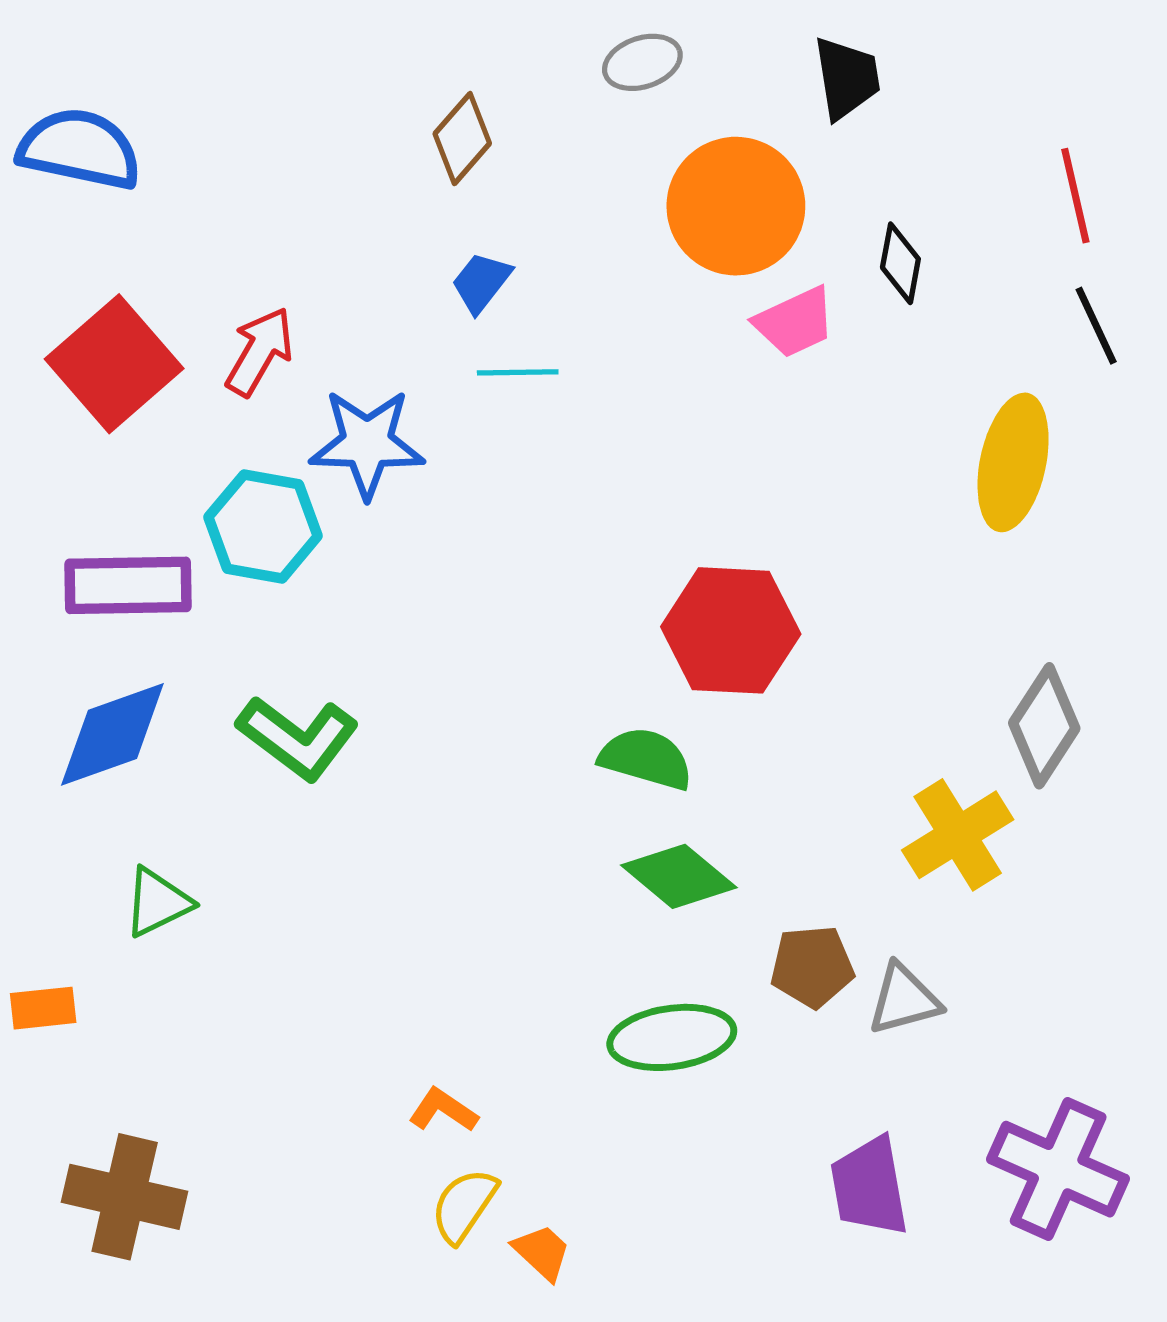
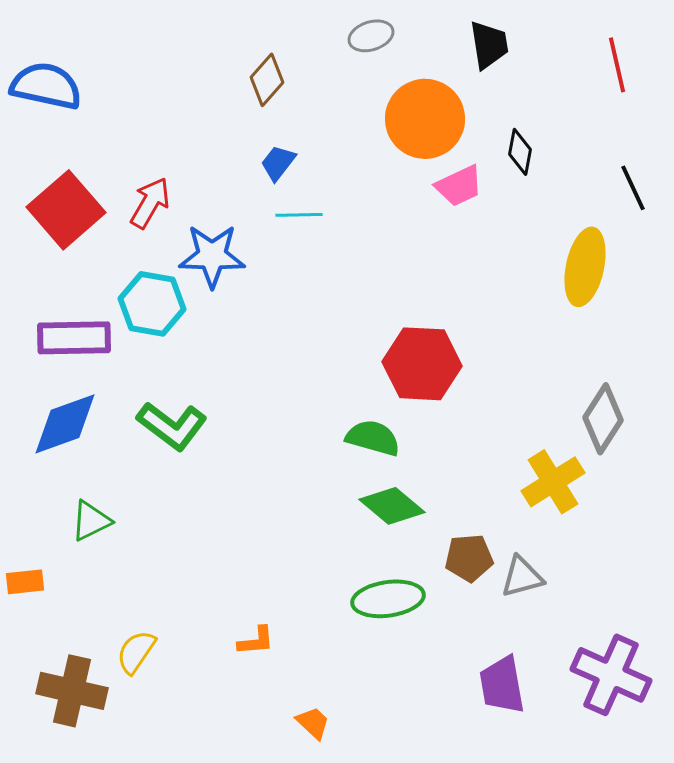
red line: (1075, 196) -> (617, 65), moved
orange L-shape: (443, 1110) -> (256, 641), turned 141
yellow semicircle: (464, 1205) -> (136, 652), moved

